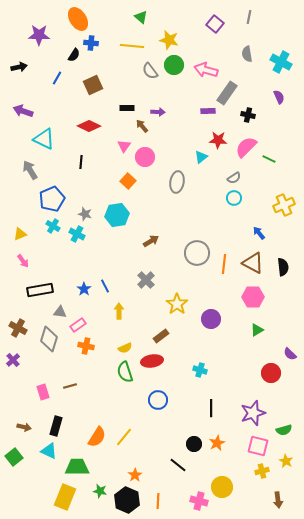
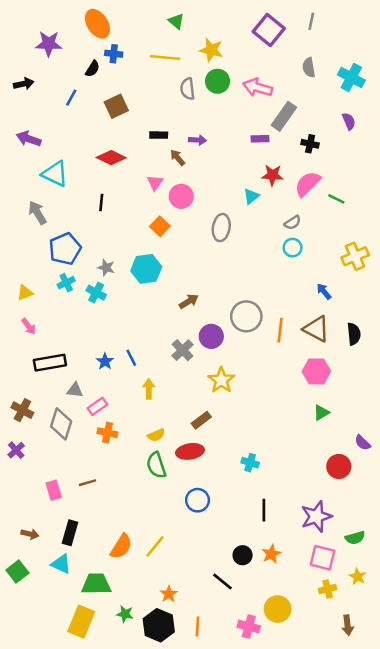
purple square: (215, 24) -> (269, 30), size x1.4
gray semicircle: (150, 71) -> (187, 89), turned 30
cyan cross: (53, 226) -> (66, 283), turned 32
purple circle: (211, 319) -> (211, 336), moved

